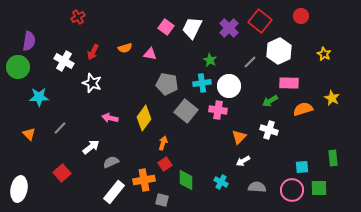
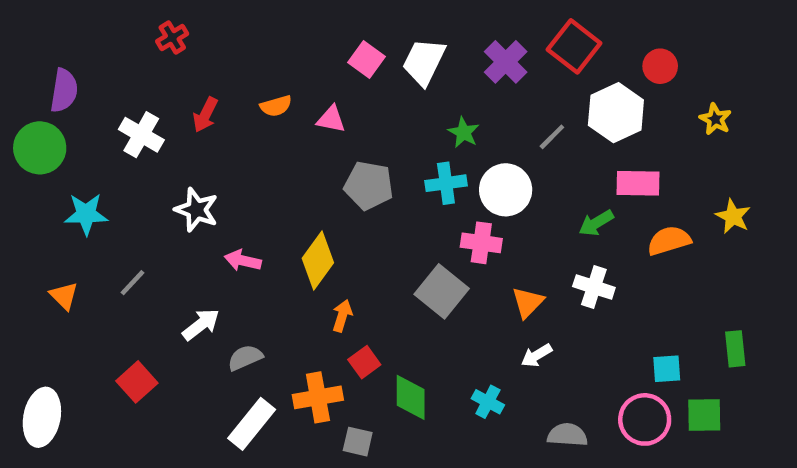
red circle: (301, 16) -> (660, 66), moved
white star: (92, 83) -> (196, 210), moved
gray square: (186, 111) -> (442, 291), moved
orange arrow: (163, 143) -> (342, 316), moved
gray semicircle: (257, 187) -> (567, 435), moved

